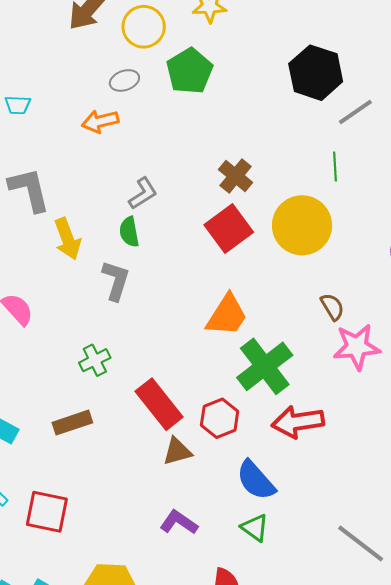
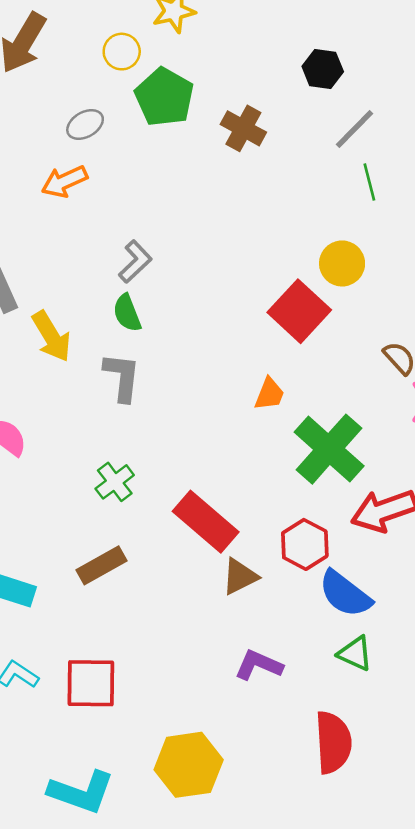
yellow circle: (144, 27) -> (122, 52), moved, size x0.7
black hexagon: (316, 73) -> (323, 69), size x0.6
gray line: (355, 112) -> (355, 129), moved
brown cross: (236, 176) -> (243, 128), moved
yellow circle: (302, 225) -> (342, 263), size x0.6
red square: (229, 229) -> (299, 311), moved
orange trapezoid: (227, 315) -> (269, 394), size x0.6
red hexagon: (220, 418) -> (305, 544), moved

